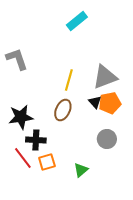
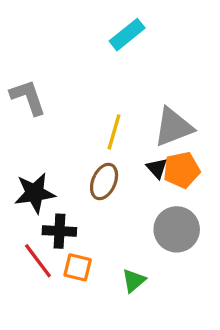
gray circle: (107, 139) -> (177, 229), size x1.4
orange square: (47, 162) -> (78, 267), turned 30

